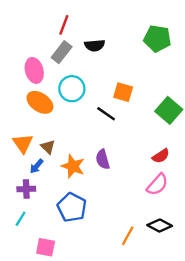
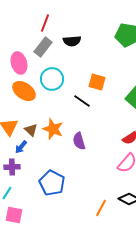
orange star: (73, 166) -> (53, 129), moved
pink square: (46, 247) -> (14, 215), moved

